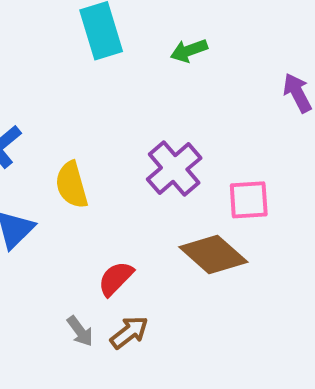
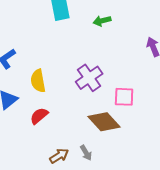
red semicircle: (116, 279) -> (39, 116), moved
gray arrow: (80, 331) -> (86, 153), moved

